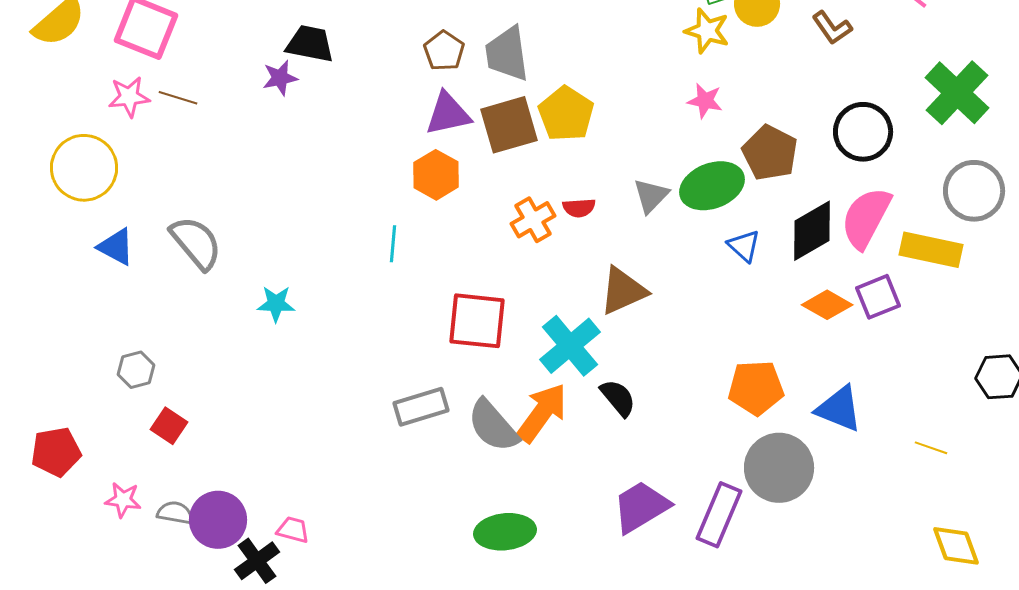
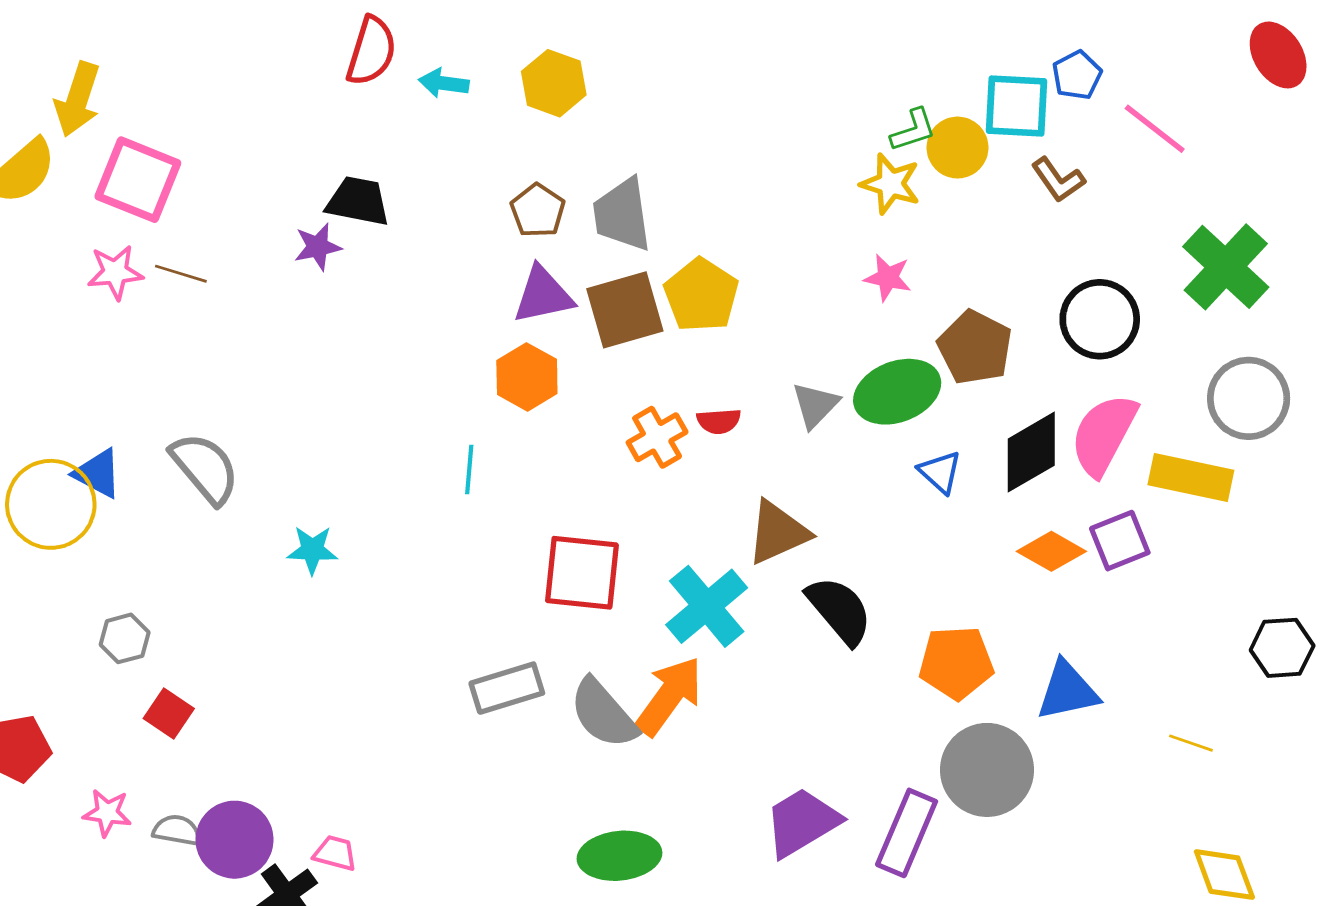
yellow circle: (84, 168) -> (51, 504), moved
black semicircle: (618, 398) -> (839, 610), moved, size x1.4
blue triangle: (839, 409) -> (1067, 691), turned -34

